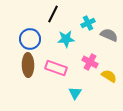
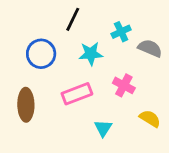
brown ellipse: (28, 65) -> (26, 105), moved
pink rectangle: (56, 68) -> (77, 94), turned -40
yellow semicircle: (109, 76) -> (150, 119), moved

